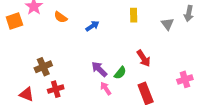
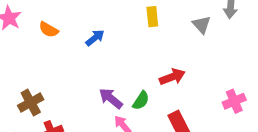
red arrow: (144, 58) -> (172, 77), turned -72

